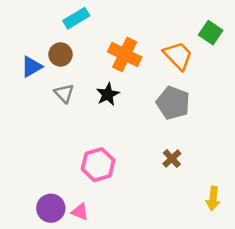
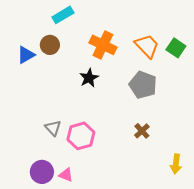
green square: (211, 33) -> (176, 48), moved
gray triangle: (64, 93) -> (53, 128), moved

